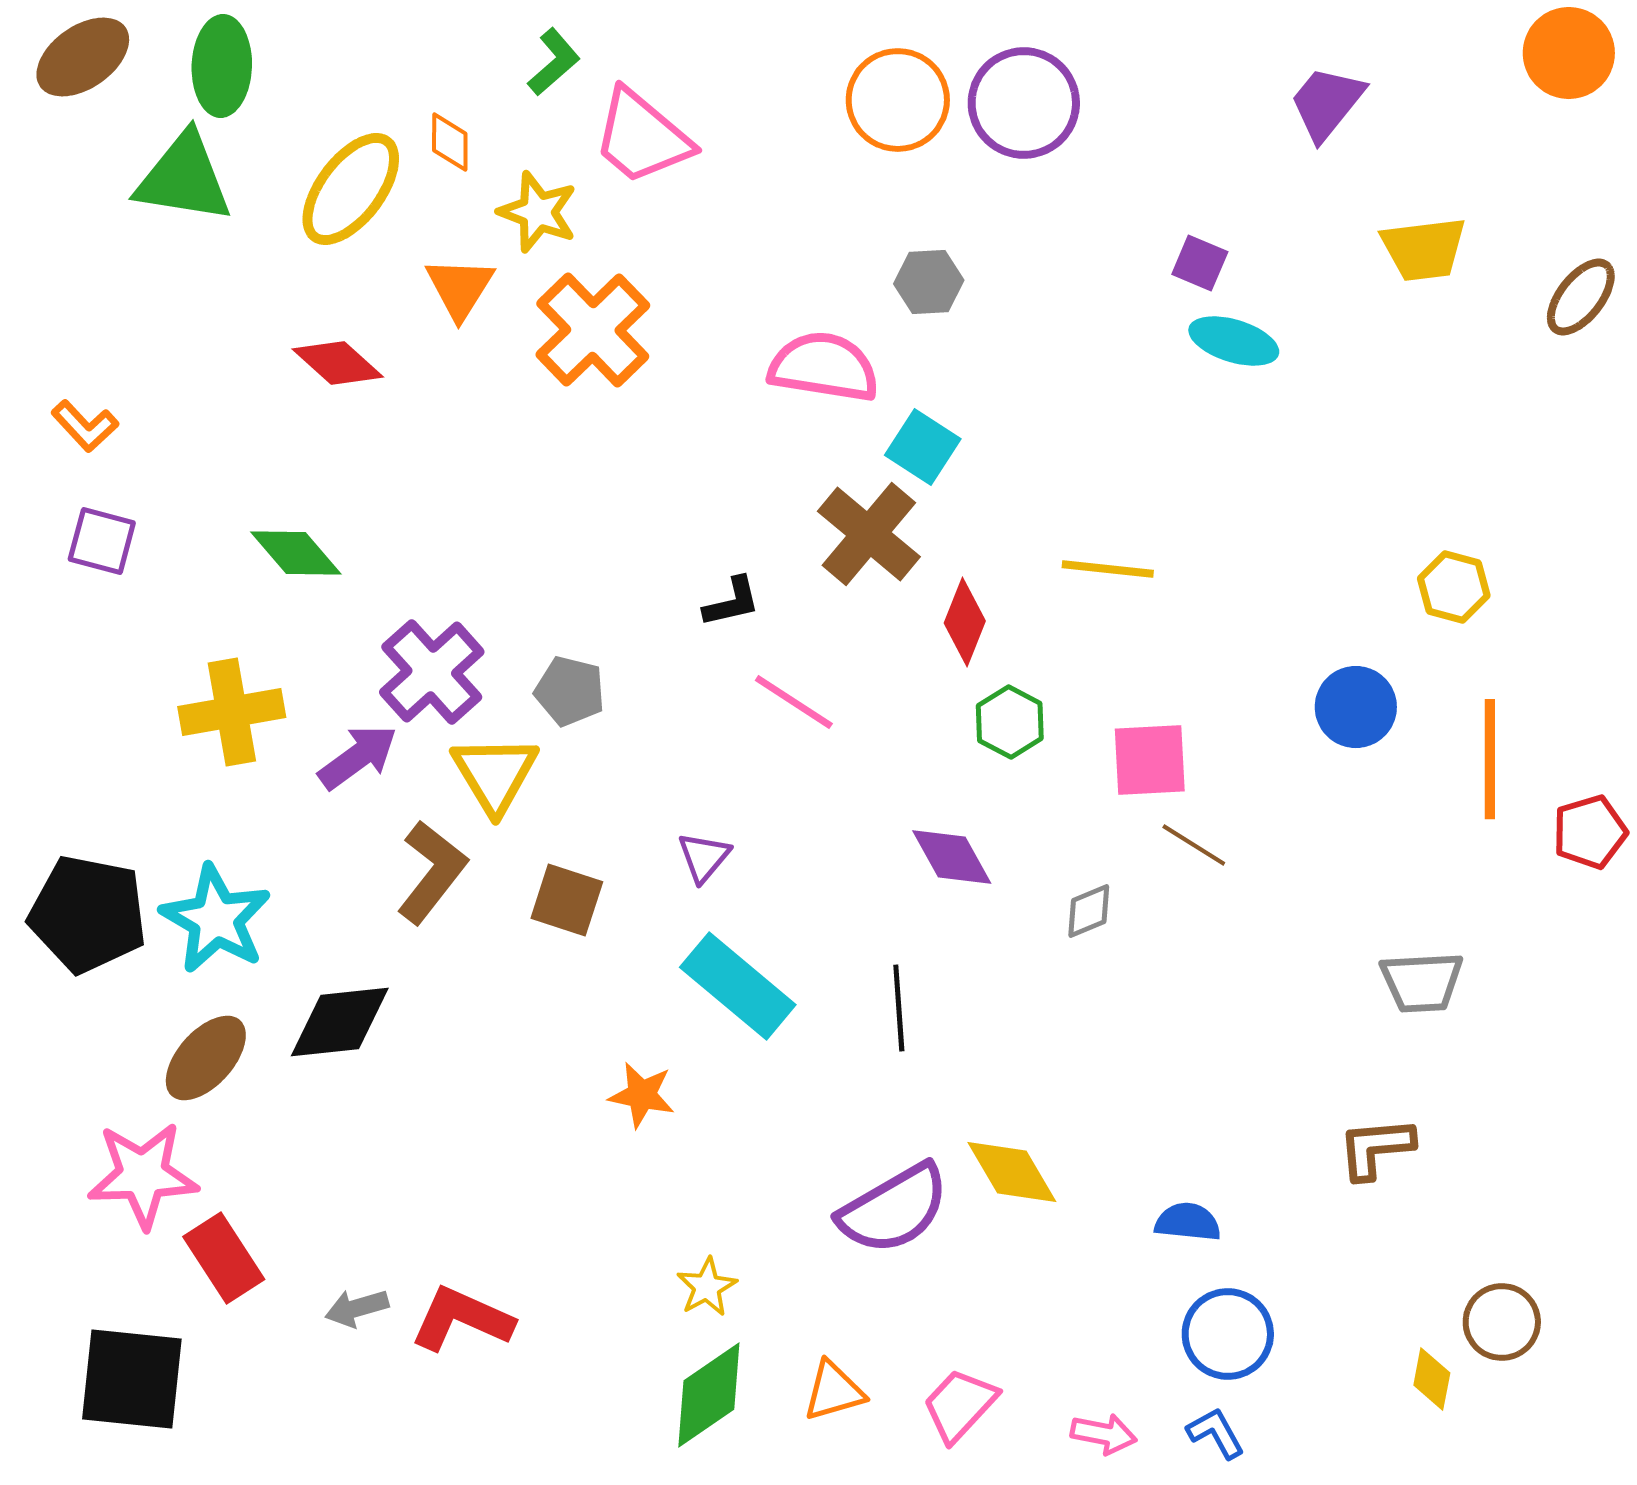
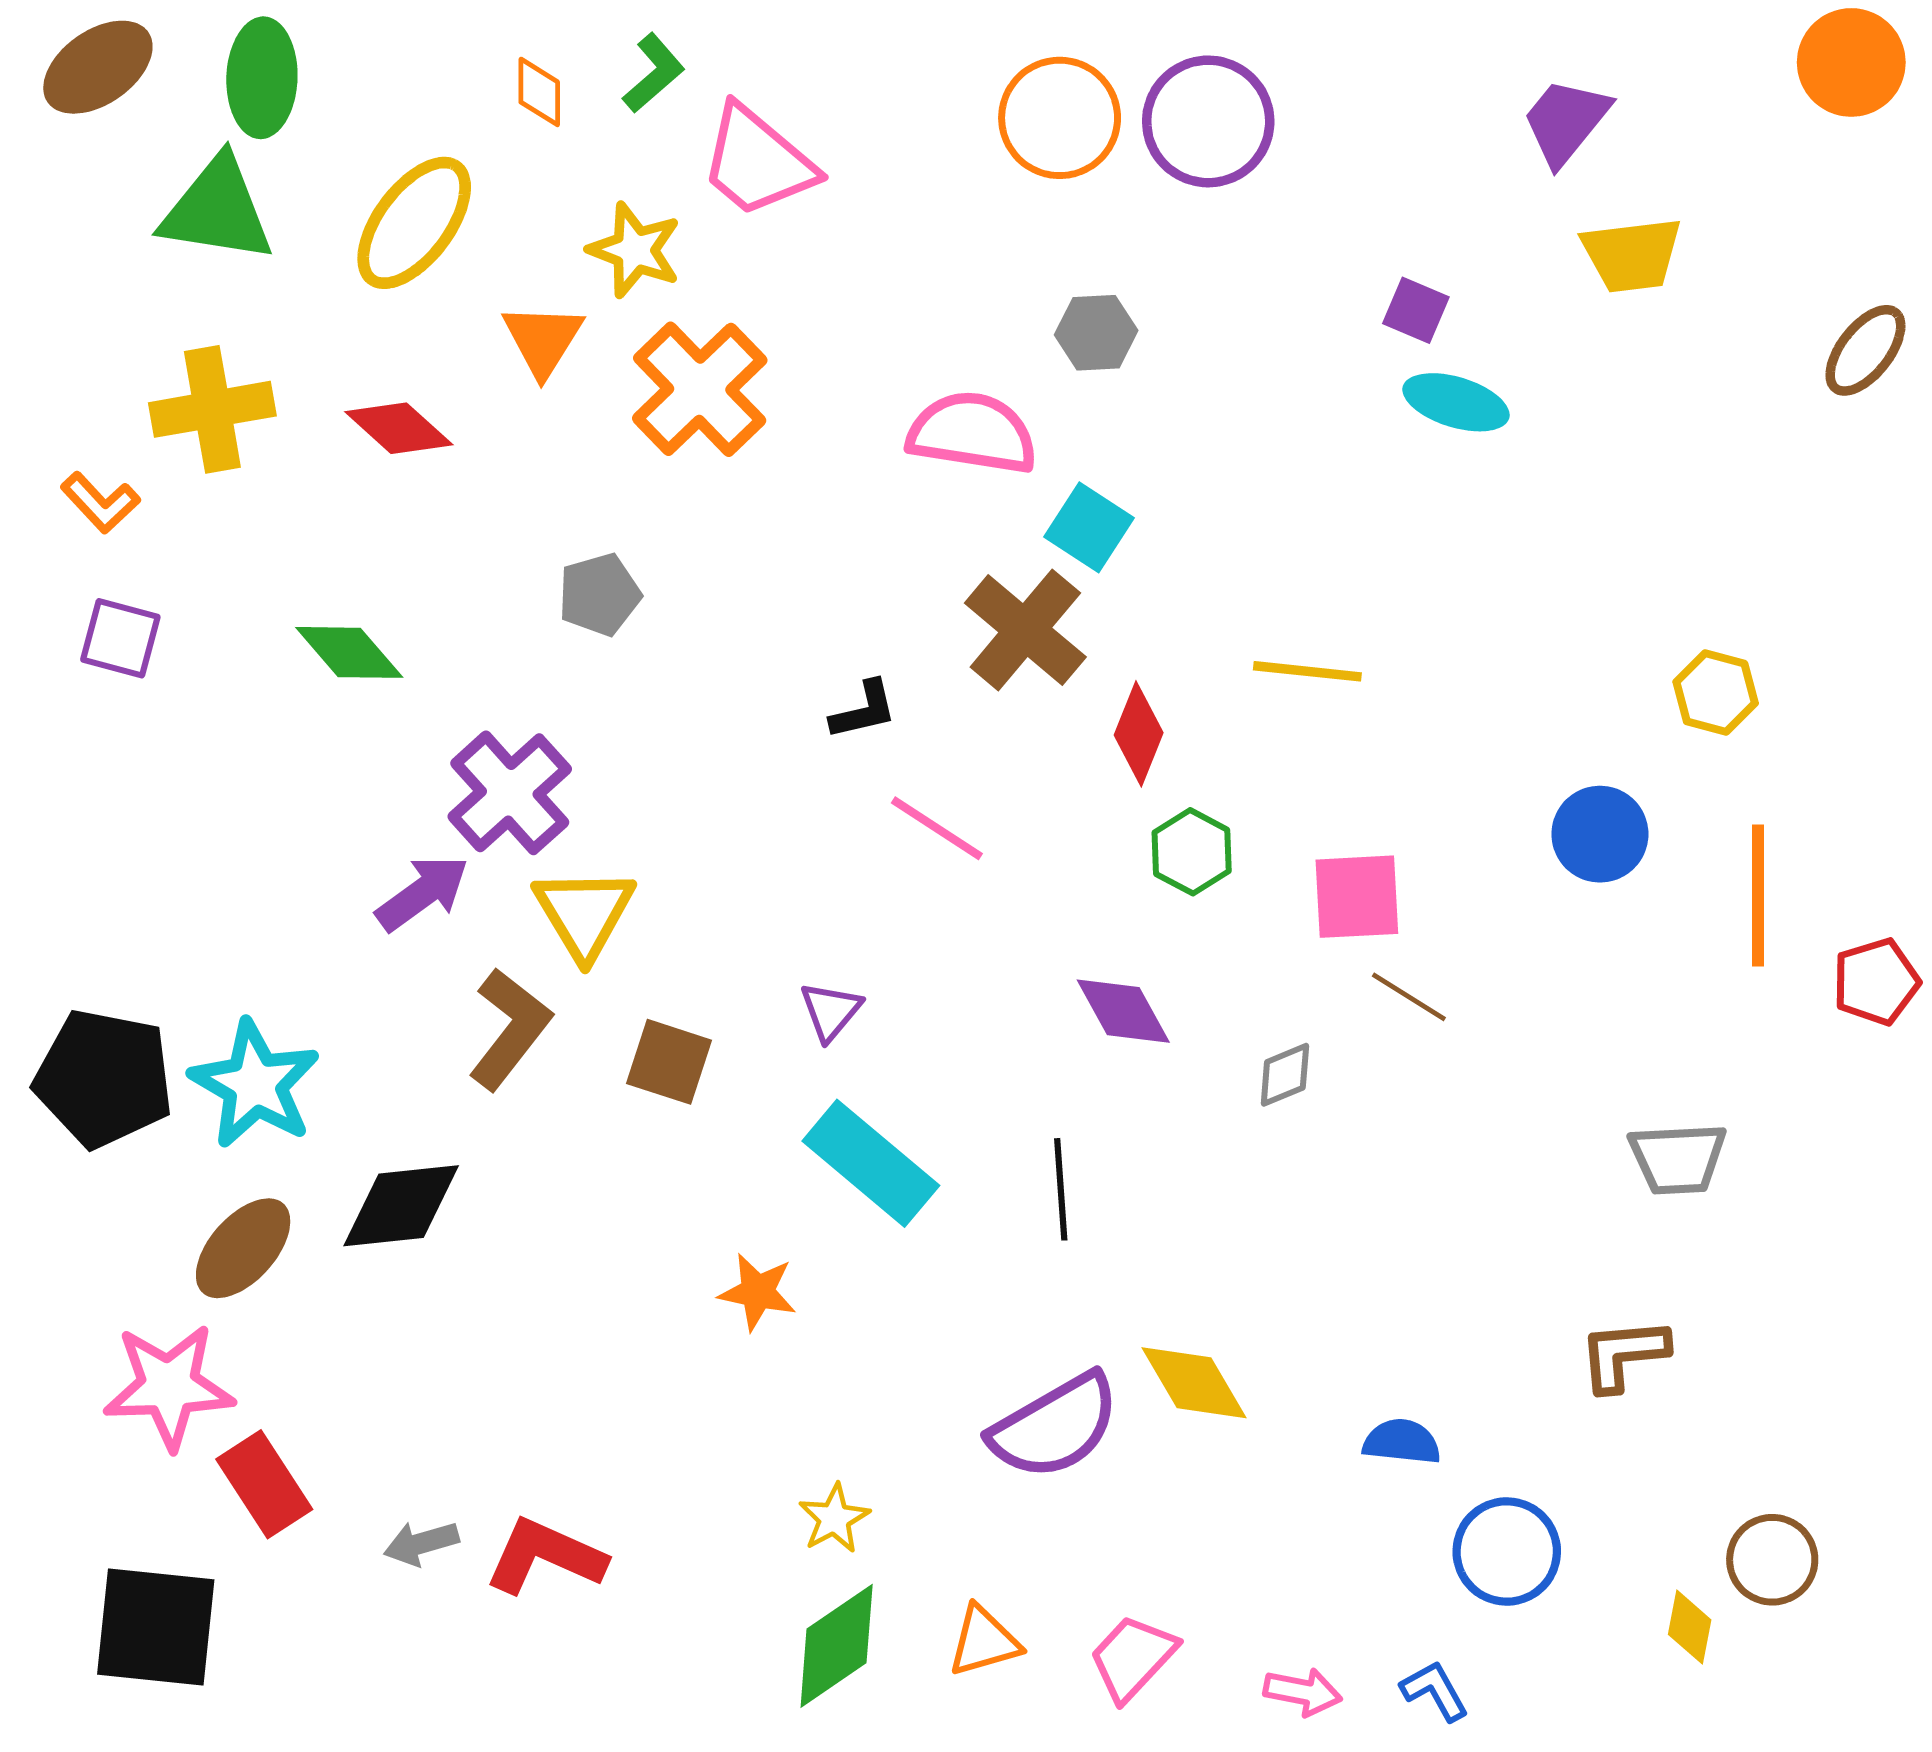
orange diamond: (450, 142) -> (539, 92), moved
yellow trapezoid: (1424, 249) -> (1632, 255), moved
gray pentagon: (570, 691) -> (599, 595), moved, turned -30
yellow cross: (232, 712) -> (212, 409), moved
blue circle: (1228, 1334) -> (1507, 1551), moved

